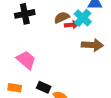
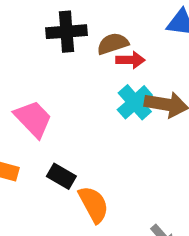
black cross: (25, 14) -> (67, 32), moved
cyan cross: (83, 18) -> (135, 102), moved

